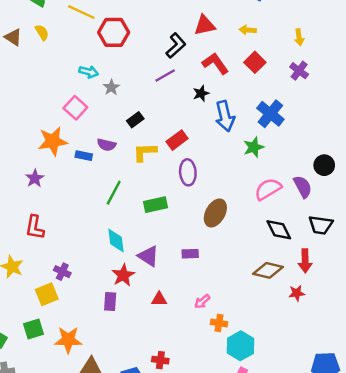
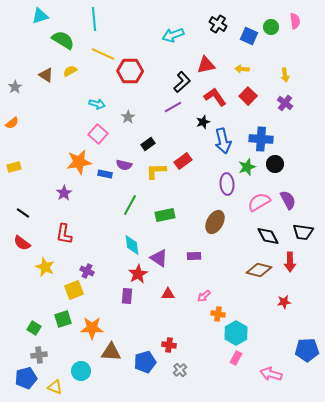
yellow semicircle: (42, 32) -> (70, 71), turned -88
cyan arrow: (89, 72) -> (97, 104), moved
blue cross: (270, 114) -> (261, 139), turned -35
black circle: (324, 165) -> (275, 164), moved
purple ellipse: (188, 172) -> (227, 184), moved
red star: (297, 293) -> (284, 302), moved

